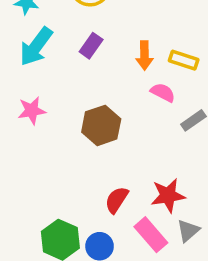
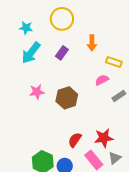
orange arrow: (144, 55) -> (92, 43), moved
pink semicircle: (163, 92) -> (102, 80), turned -56
pink star: (32, 111) -> (37, 92), moved

